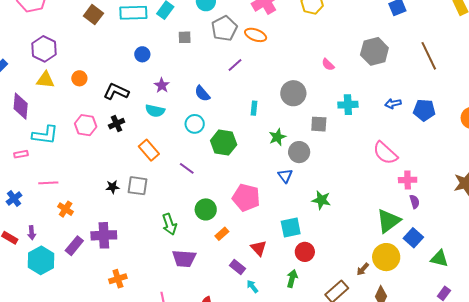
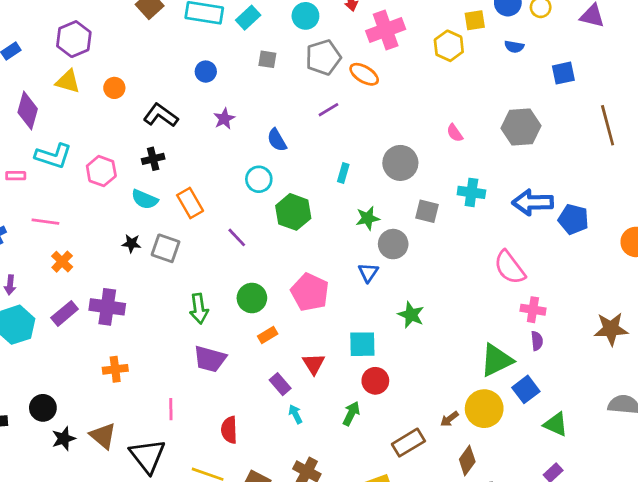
brown line: (429, 56) -> (608, 125), moved
blue arrow: (393, 104) -> (533, 202), size x1.8
cyan semicircle: (155, 111) -> (145, 199), moved
pink hexagon: (86, 125) -> (101, 171), moved

